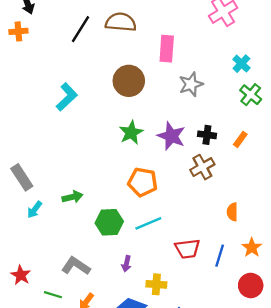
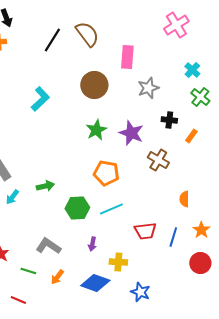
brown semicircle: (121, 22) -> (87, 34), turned 48
black cross: (207, 135) -> (169, 120), moved
brown cross: (202, 167) -> (158, 160), turned -30

